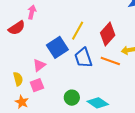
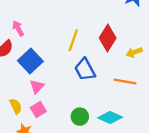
pink arrow: (32, 12) -> (18, 28), turned -32
blue square: (57, 47) -> (30, 61), moved
orange line: (110, 61) -> (125, 82), moved

